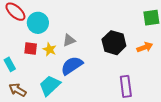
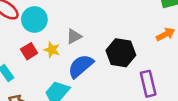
black hexagon: (114, 43) -> (121, 53), moved
red square: (31, 48) -> (29, 51), turned -32

